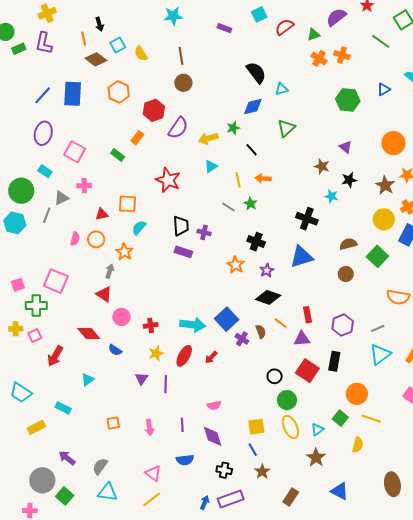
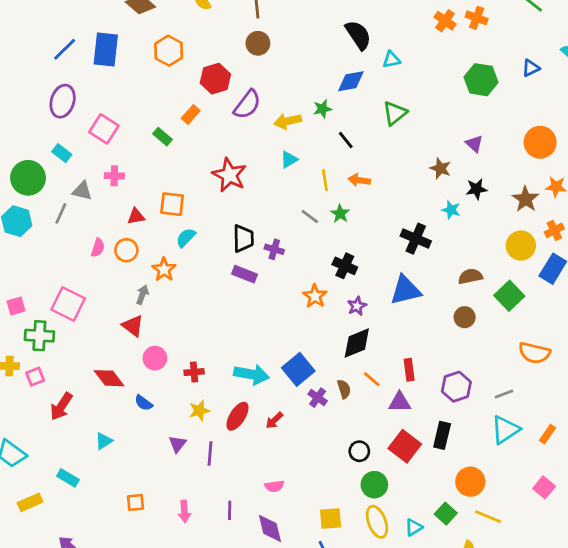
gray triangle: (61, 198) -> (82, 191), turned 35
black diamond: (268, 297) -> (357, 343), turned -45

